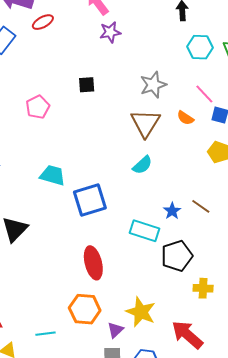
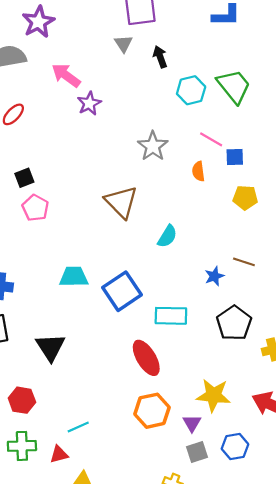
black square: (87, 85) -> (24, 178), moved
orange semicircle: (185, 118) -> (198, 171), turned 66
brown triangle: (145, 123) -> (121, 202), moved
blue star: (172, 211) -> (214, 276), turned 30
cyan rectangle: (145, 231) -> (171, 316), moved
cyan line: (45, 334) -> (78, 427), moved

